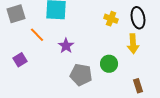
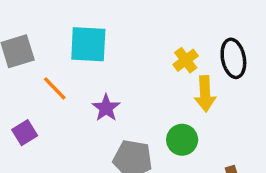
yellow cross: (111, 19) -> (186, 60), turned 32
yellow arrow: (133, 44) -> (205, 94), moved

